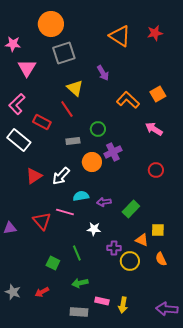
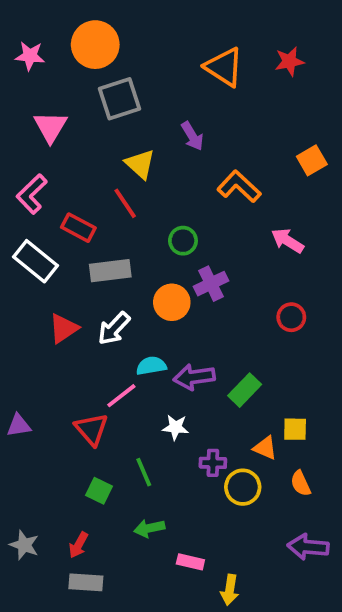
pink star: (13, 44) -> (30, 56), moved
orange square: (158, 94) -> (312, 160), moved
gray rectangle: (73, 141) -> (110, 271), moved, size x1.5
purple arrow: (104, 202) -> (194, 377), size x1.5
pink line: (65, 212) -> (121, 396), turned -54
red triangle: (42, 221) -> (91, 429), moved
red arrow: (42, 292) -> (78, 545), turned -32
yellow arrow: (123, 305) -> (230, 590), moved
purple arrow: (167, 309) -> (308, 547), moved
gray rectangle: (79, 312) -> (86, 582), moved

